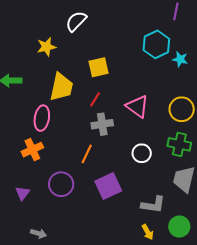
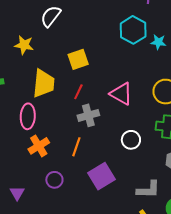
yellow star: (46, 47) -> (24, 45), turned 30
orange cross: (32, 150) -> (39, 146), moved
purple circle: (61, 184) -> (54, 180), size x0.7

